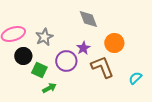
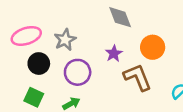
purple circle: (66, 61) -> (78, 72), moved
green square: (39, 70) -> (34, 97), moved

